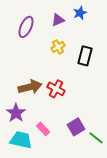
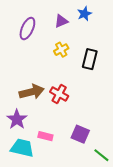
purple square: (76, 127) -> (80, 134), turned -36
pink rectangle: (43, 129) -> (45, 136), turned -32
green line: (96, 138) -> (101, 155), moved

